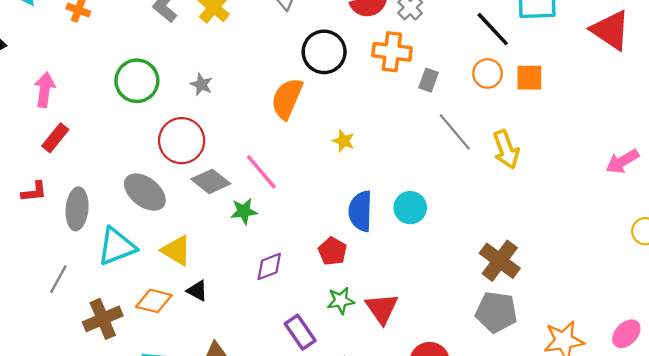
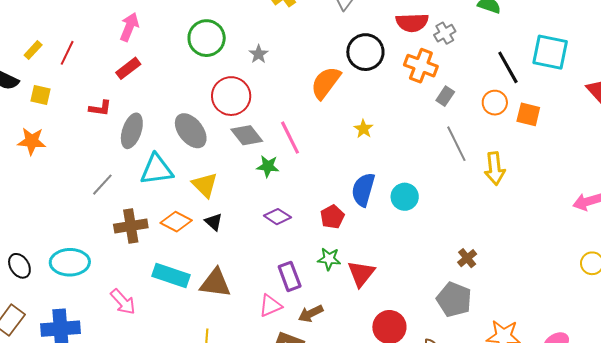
brown cross: (500, 261) -> (467, 258), size x0.6
purple diamond: (269, 266) -> (277, 217), turned 40

